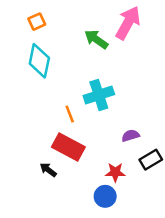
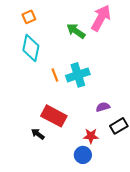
orange line: (70, 114) -> (55, 75), moved

